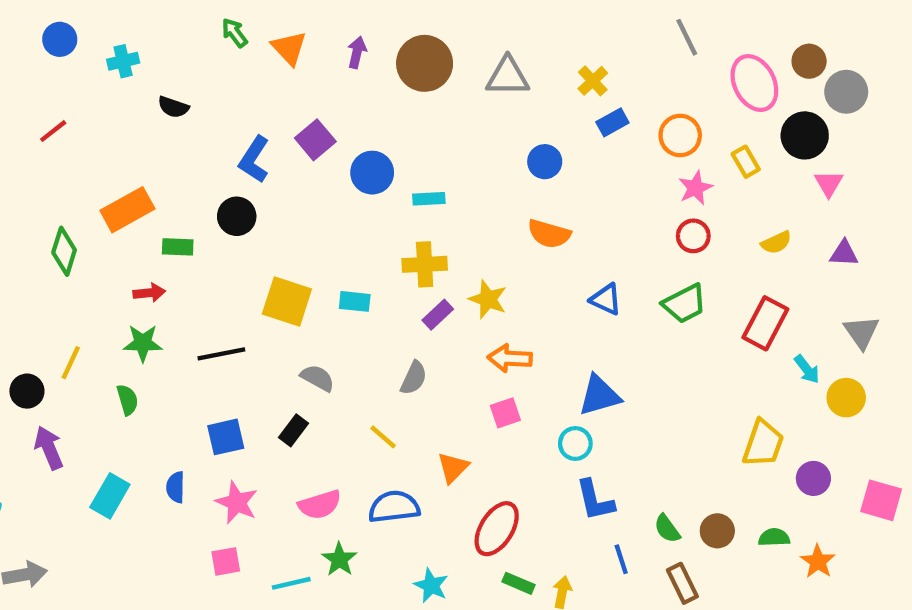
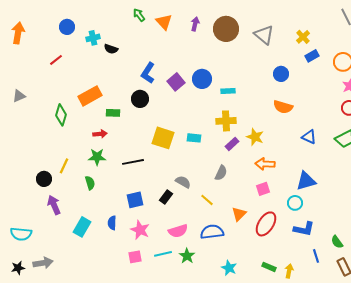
blue circle: (60, 39) -> (67, 27), moved
cyan cross: (123, 61) -> (93, 38), moved
gray triangle: (508, 76) -> (264, 35), turned 40
purple square: (315, 140) -> (176, 82), moved
gray semicircle: (318, 378) -> (183, 182), moved
blue L-shape: (595, 500) -> (304, 229), turned -65
red ellipse: (497, 529) -> (266, 224), moved
cyan line: (291, 583) -> (163, 254), moved

